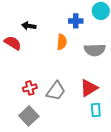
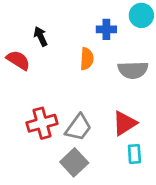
black arrow: (29, 26) -> (41, 36), turned 56
red cross: (30, 88) -> (42, 123), size x1.5
gray square: (29, 116) -> (74, 162), moved

